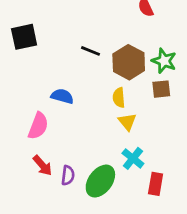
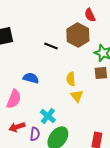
brown hexagon: (129, 62) -> (78, 35), moved
cyan cross: (133, 158) -> (48, 116), moved
red arrow: (42, 165) -> (17, 127), turned 112

